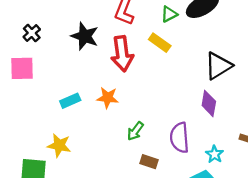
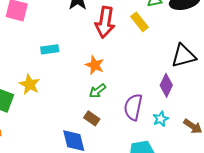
orange star: (108, 98) -> (95, 65), moved
cyan star: (214, 154) -> (161, 119), moved
brown rectangle: (149, 162) -> (92, 118), moved

